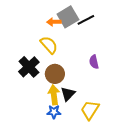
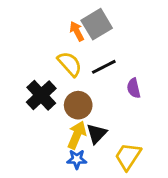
black line: (86, 20) -> (104, 67), moved
orange arrow: (54, 22) -> (77, 31), turned 64
yellow arrow: (54, 95) -> (77, 135), turned 30

